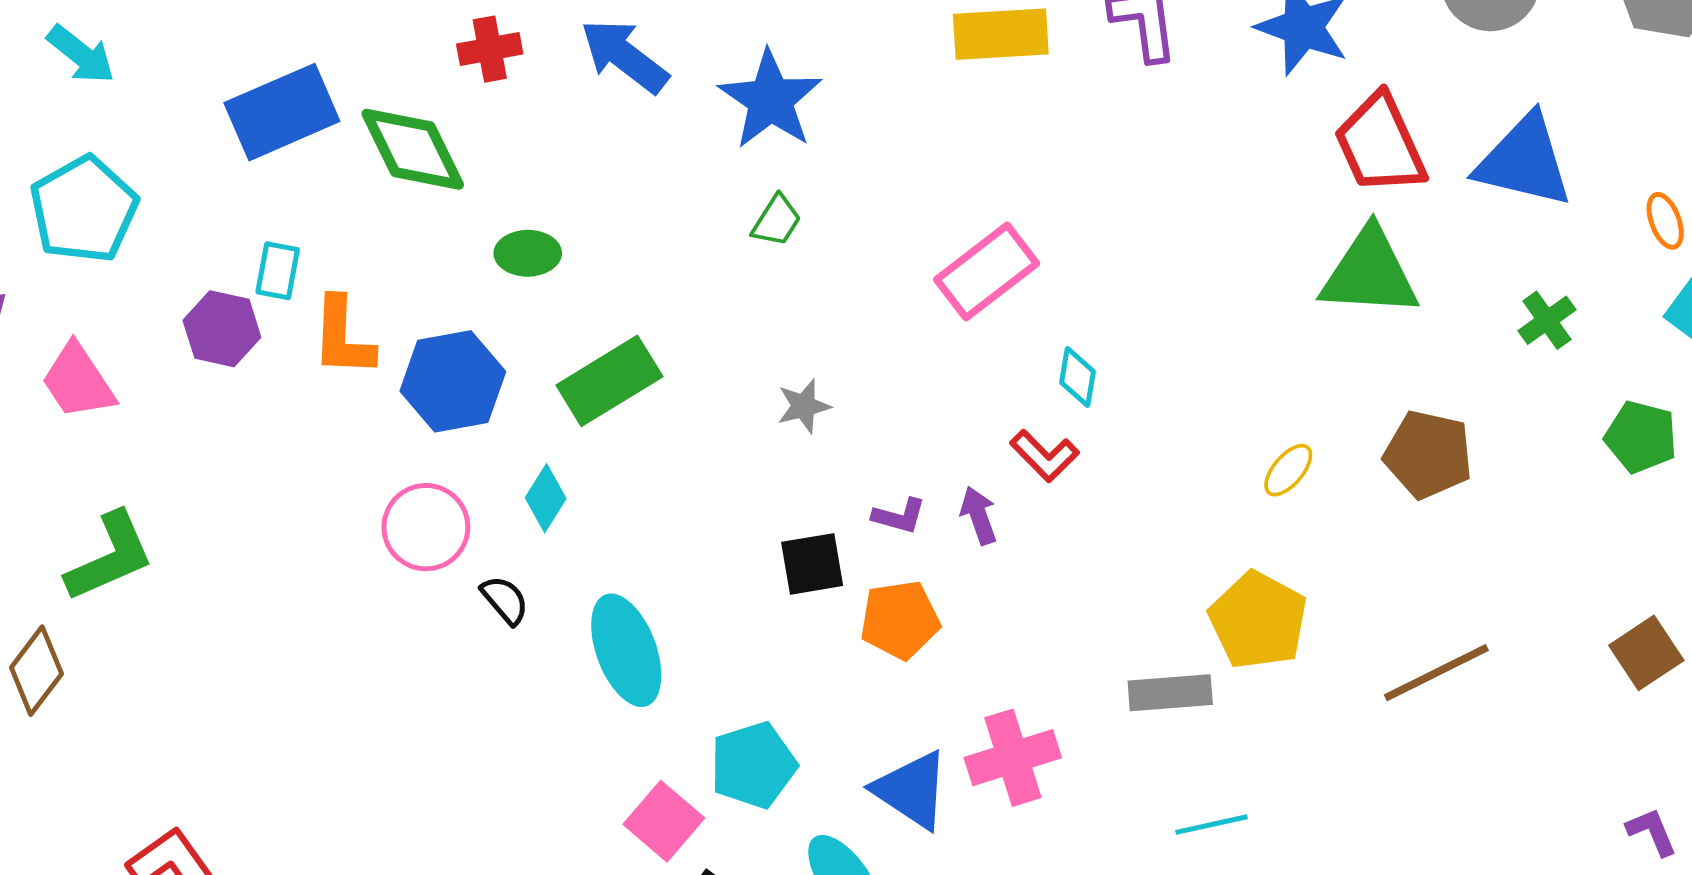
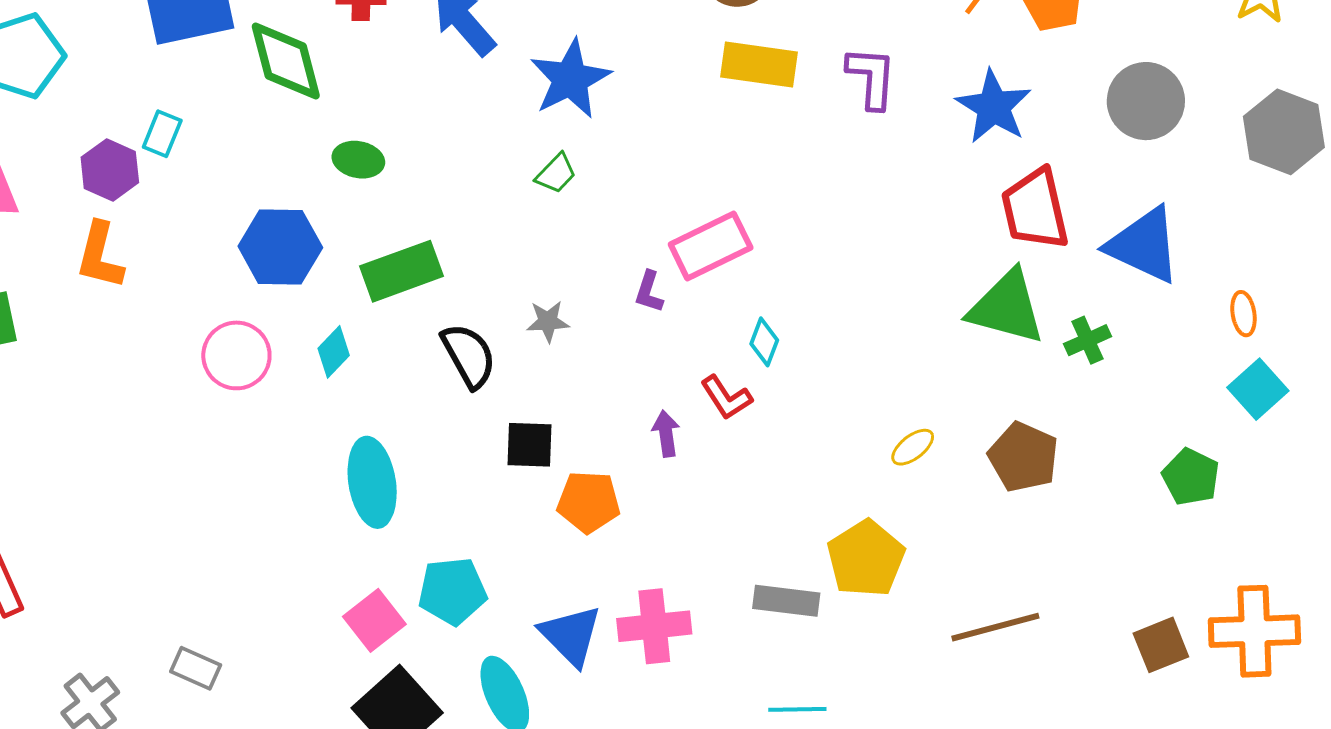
green cross: (1547, 320) -> (1088, 340), moved
orange L-shape: (343, 337) -> (100, 256), moved
purple L-shape: (899, 516) -> (649, 292), moved, turned 81
black semicircle: (505, 600) -> (469, 356), moved, size x1.6

